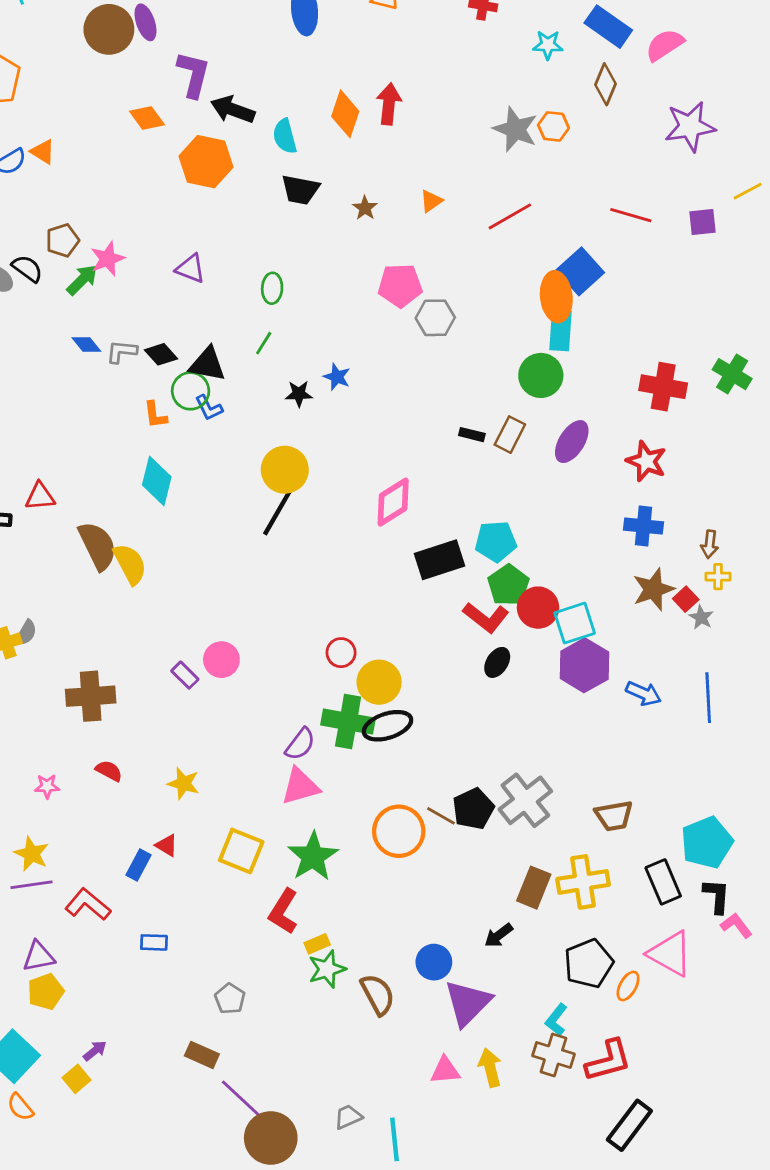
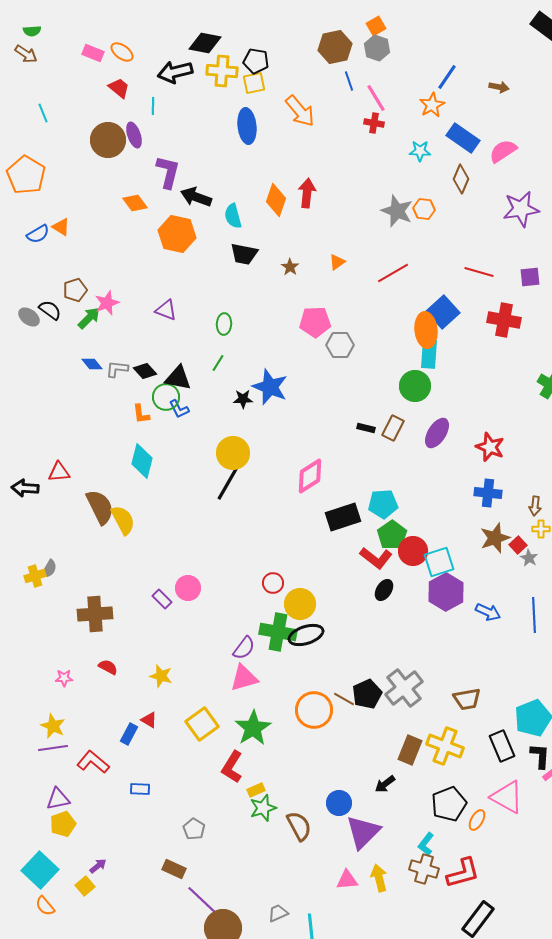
blue star: (337, 377) -> (270, 387), size x1.8
red cross: (663, 387) -> (504, 320), moved
yellow square: (241, 851) -> (202, 724), turned 32
yellow cross: (583, 882) -> (445, 746), turned 30

